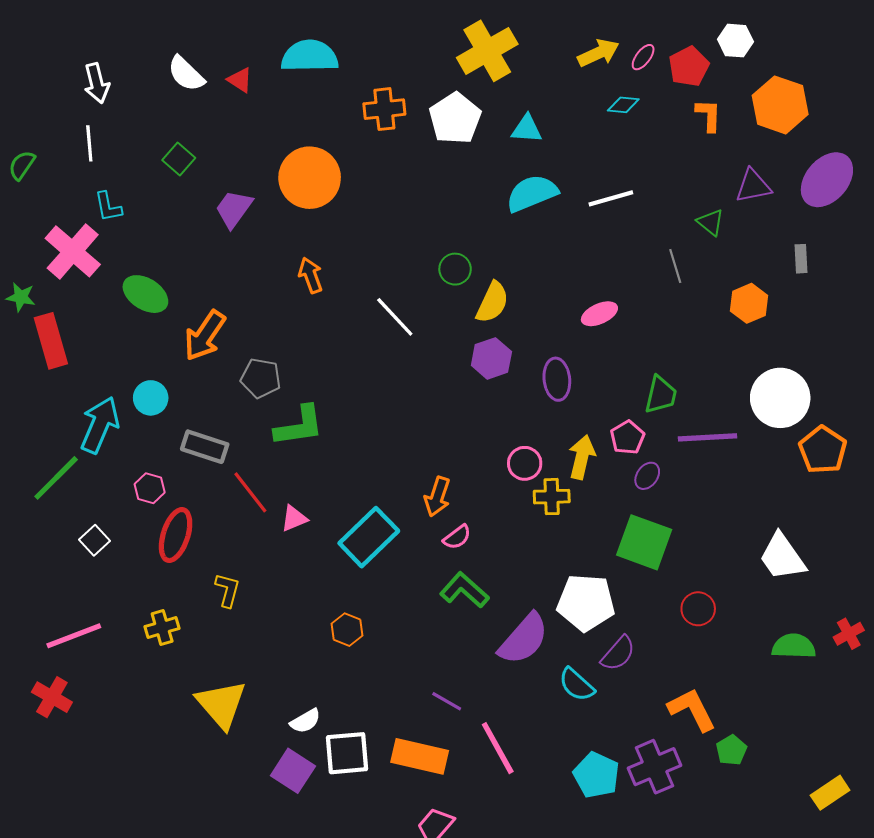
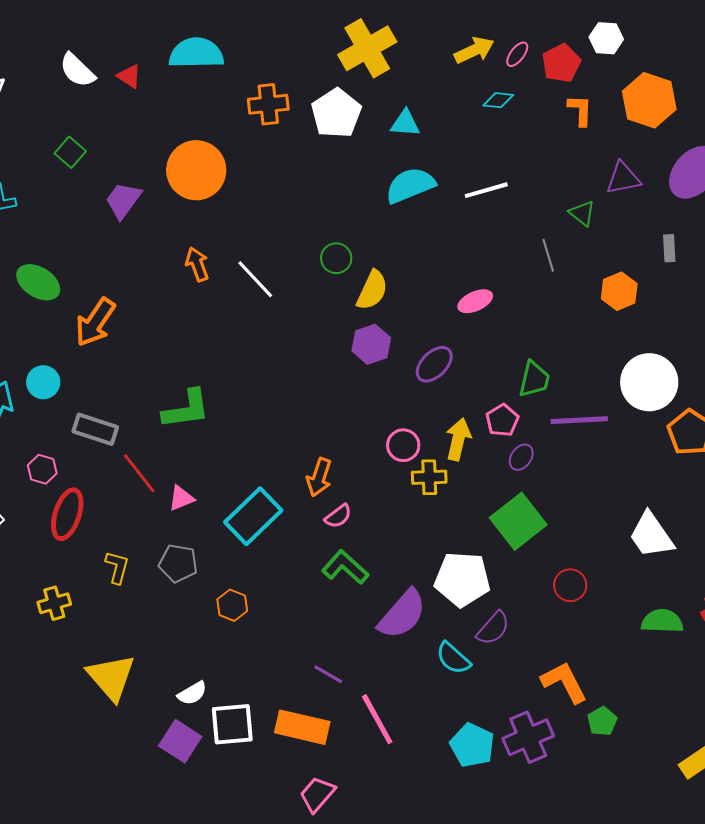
white line: (395, 317) -> (255, 279), moved
gray pentagon: (261, 378) -> (178, 563), moved
purple ellipse: (557, 379) -> (434, 364), turned 51
green square: (644, 542) -> (518, 521), turned 32

